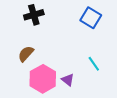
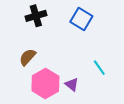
blue square: (91, 18) -> (81, 19), moved

